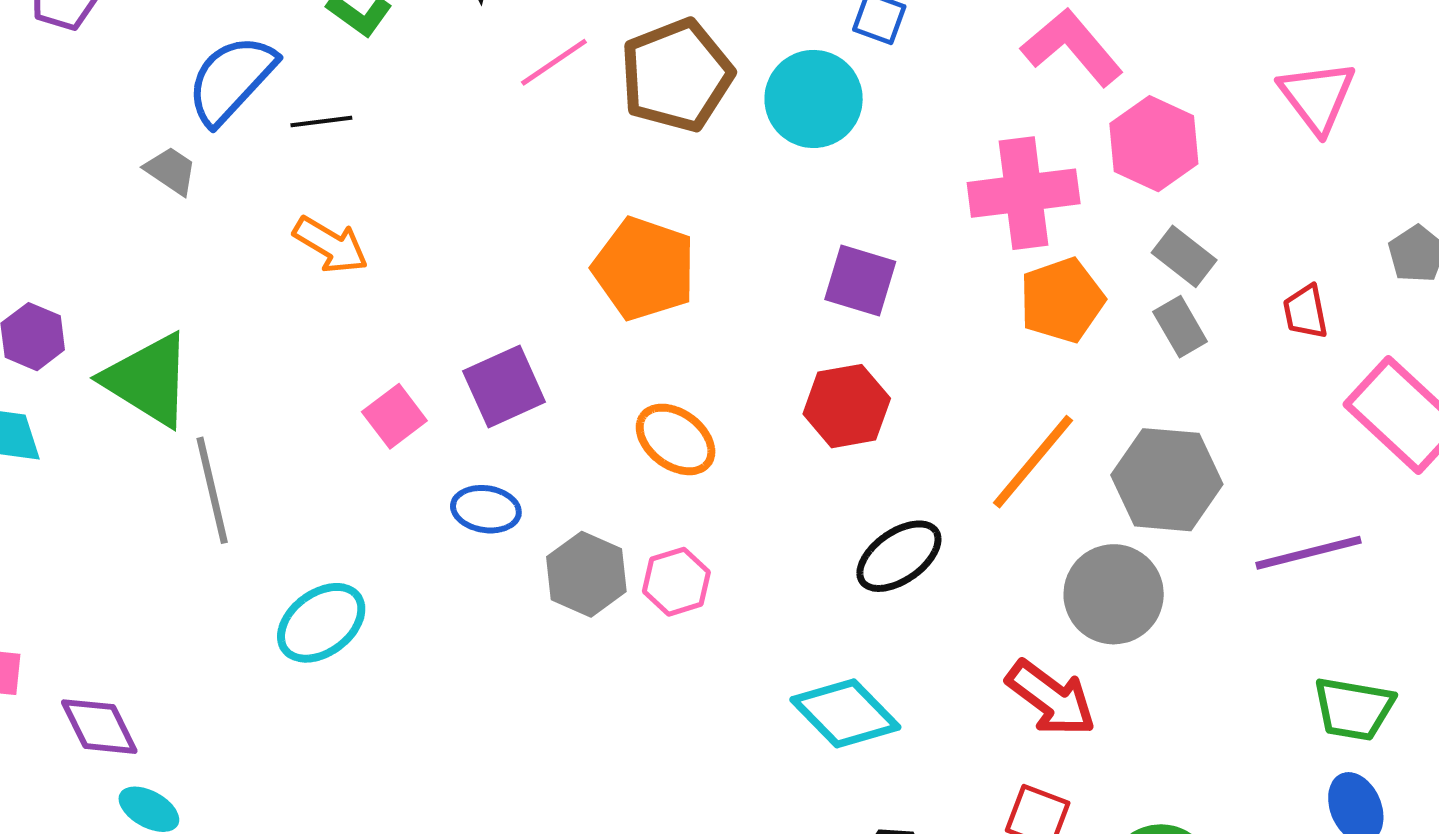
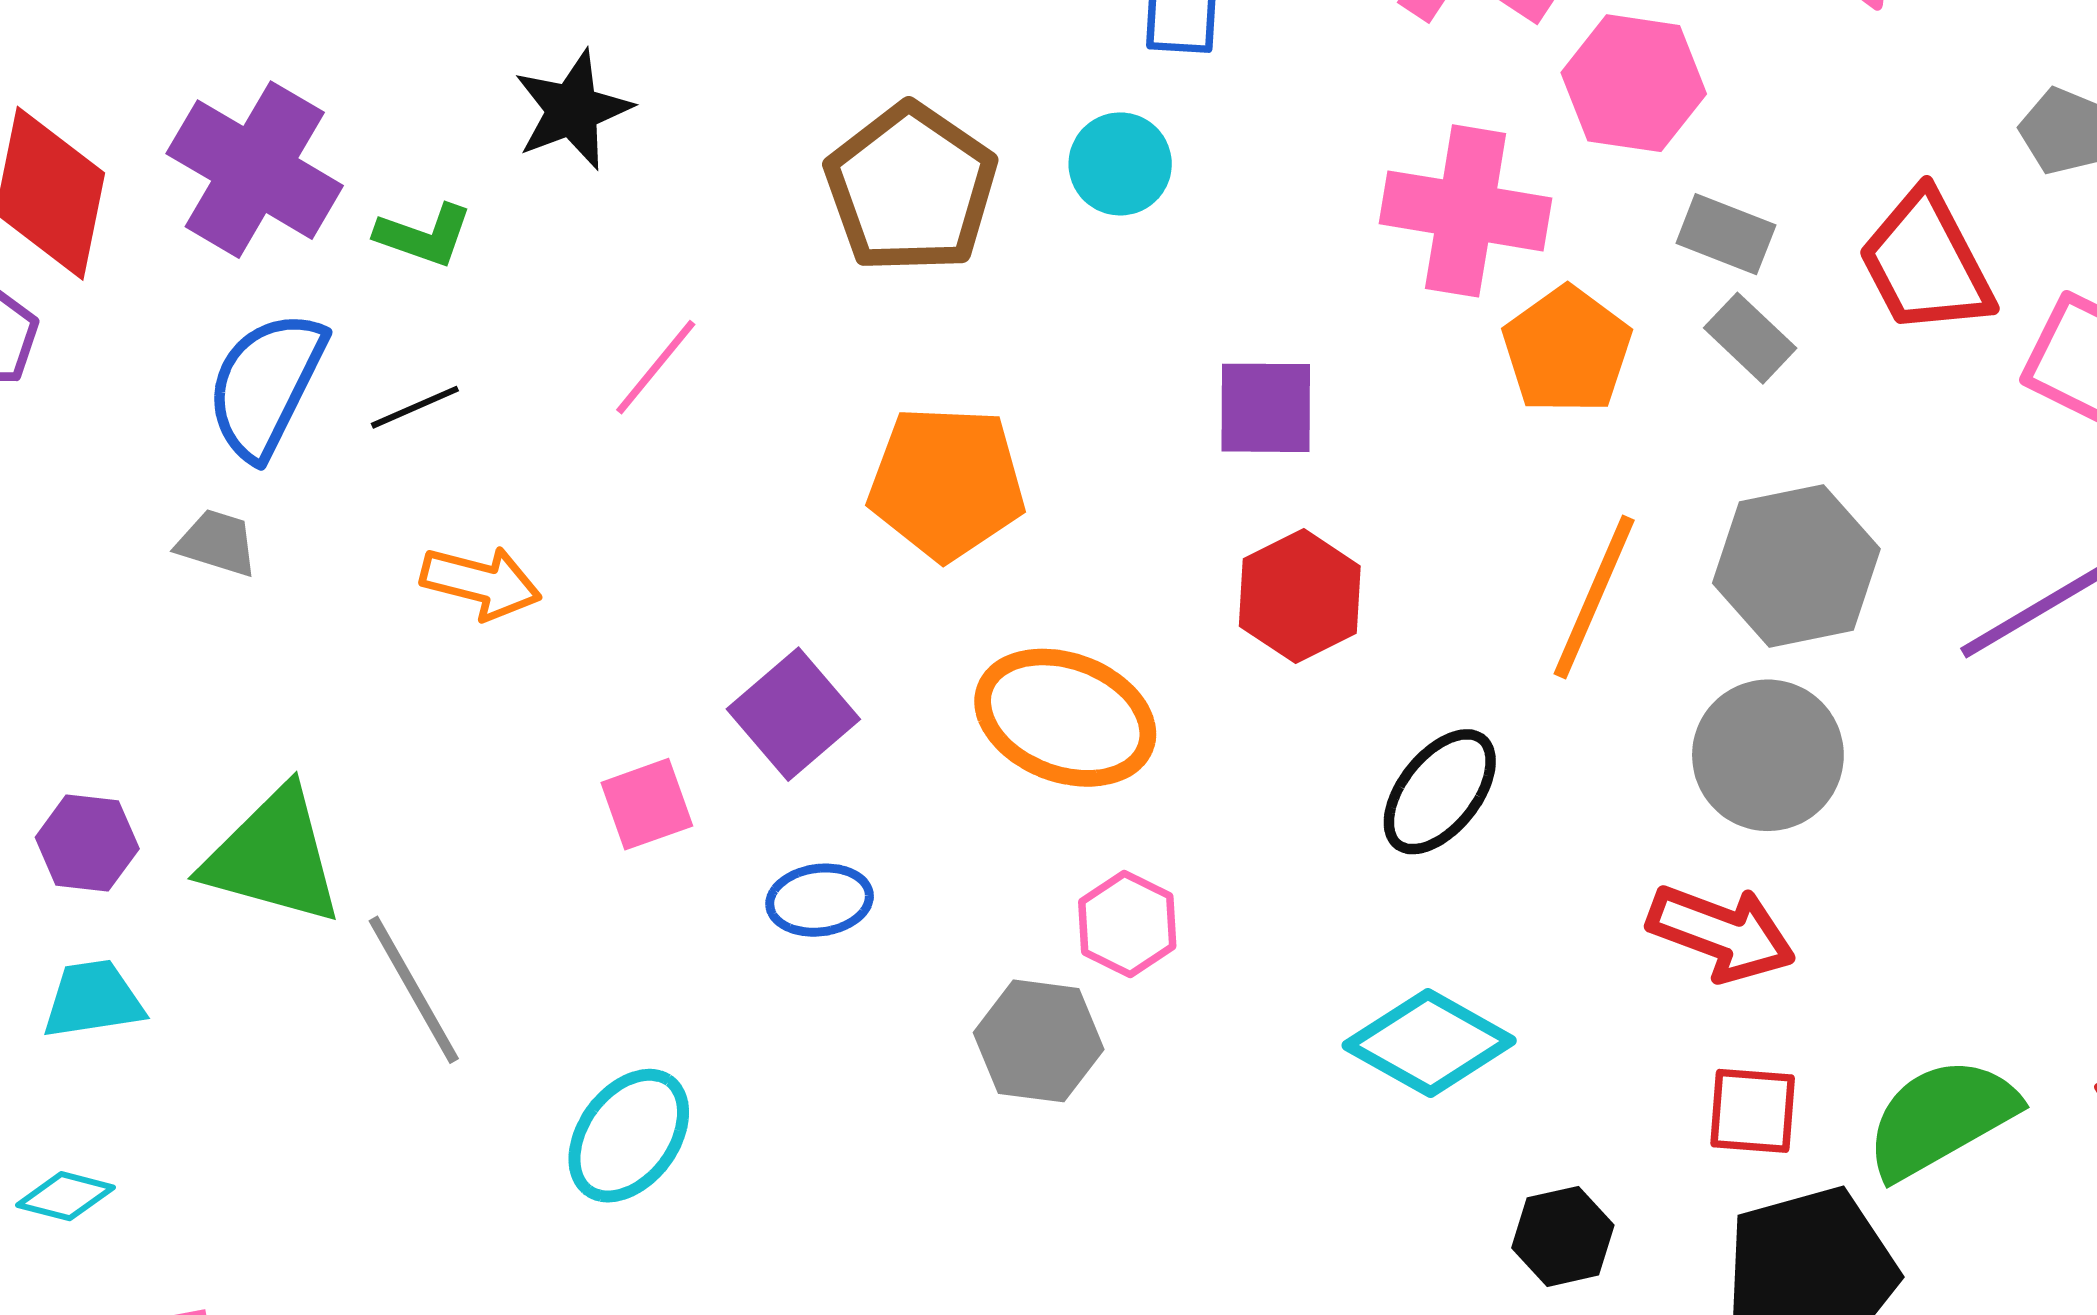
pink line: (554, 62) -> (656, 367), moved
cyan circle: (814, 99) -> (1120, 164), size x0.7
pink cross: (1024, 193) -> (1466, 211), turned 33
red trapezoid: (1305, 312) -> (1926, 263), size x1.8
pink square: (394, 416) -> (647, 804), turned 34
orange ellipse: (676, 439) -> (1065, 718), size x1.4
gray hexagon: (586, 574) -> (1039, 1041), moved

